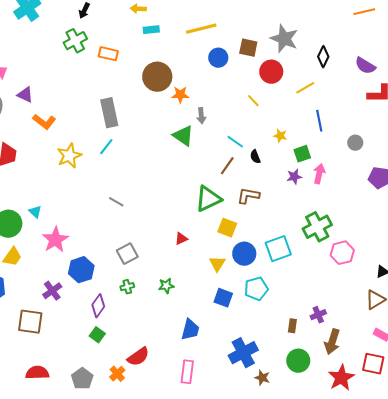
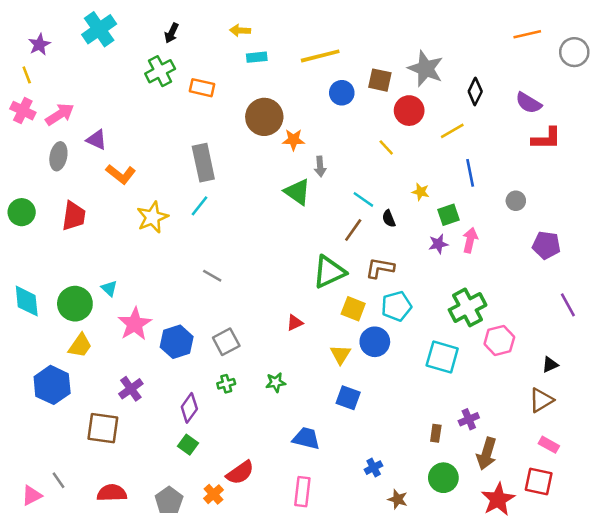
cyan square: (278, 249) -> (442, 357), moved, turned 36
blue hexagon: (81, 270) -> (177, 342), moved
cyan pentagon: (256, 289) -> (396, 306), moved
blue trapezoid: (190, 330) -> (306, 438), turned -90
blue cross: (243, 353) -> (374, 468), size x0.5

